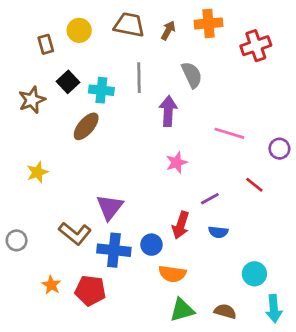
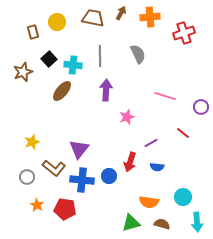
brown arrow: (168, 30) -> (121, 13), moved
purple arrow: (168, 111) -> (106, 90), moved
yellow star: (37, 172) -> (32, 142), moved
gray circle: (17, 240) -> (27, 177), moved
orange semicircle: (172, 274) -> (149, 202), moved

